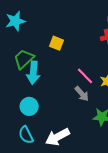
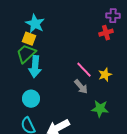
cyan star: (15, 21) -> (35, 24), moved, turned -30
yellow square: (56, 43) -> (29, 39), moved

